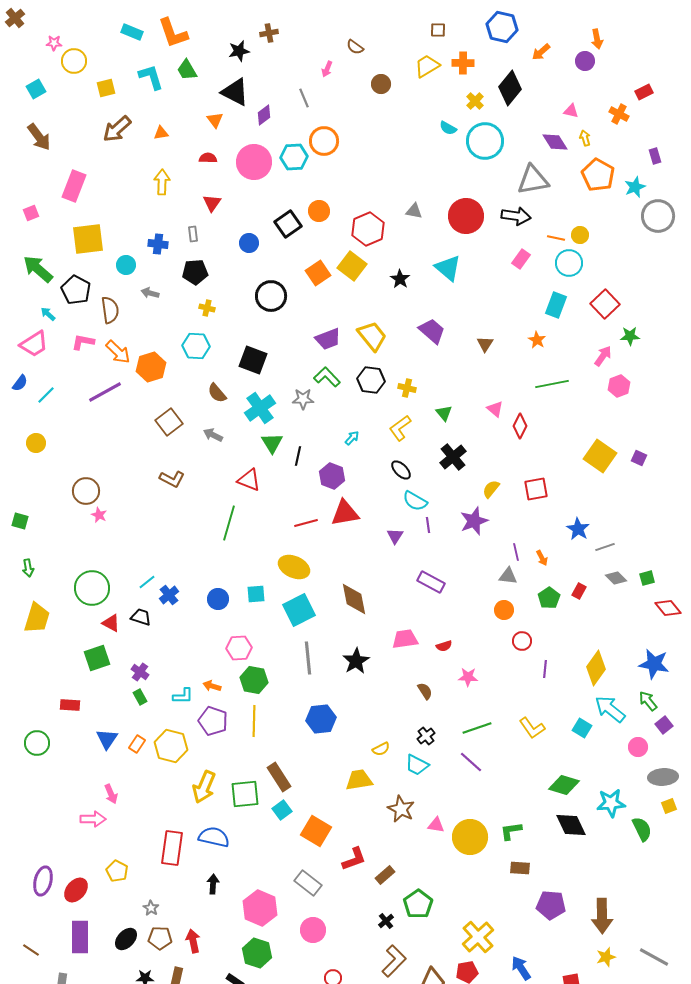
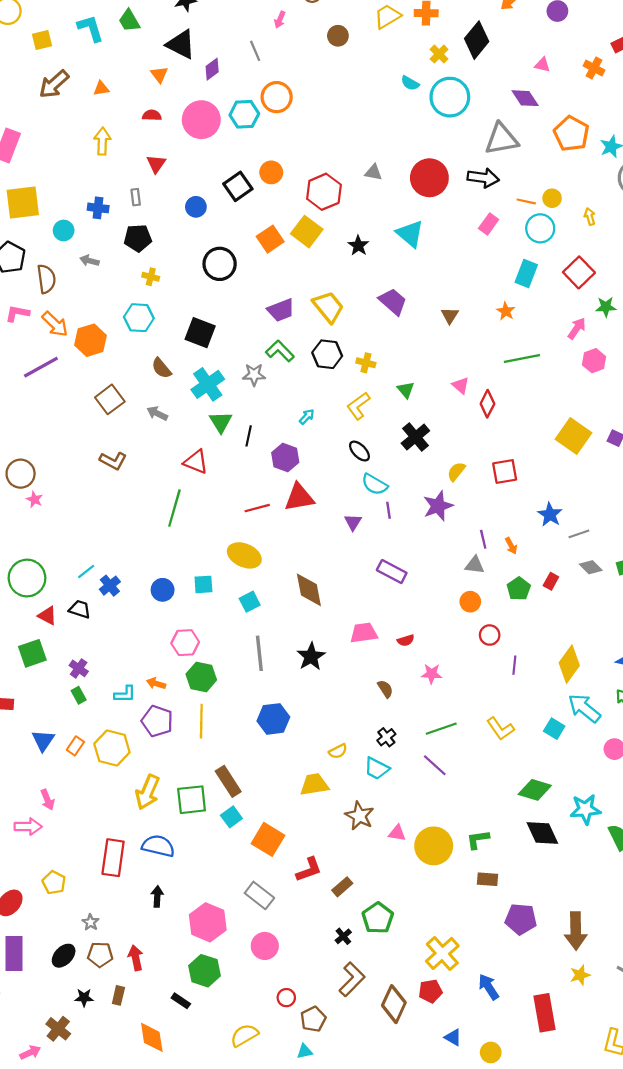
yellow arrow: (585, 138) -> (590, 217), moved
cyan square: (299, 610) -> (250, 602), size x0.6

